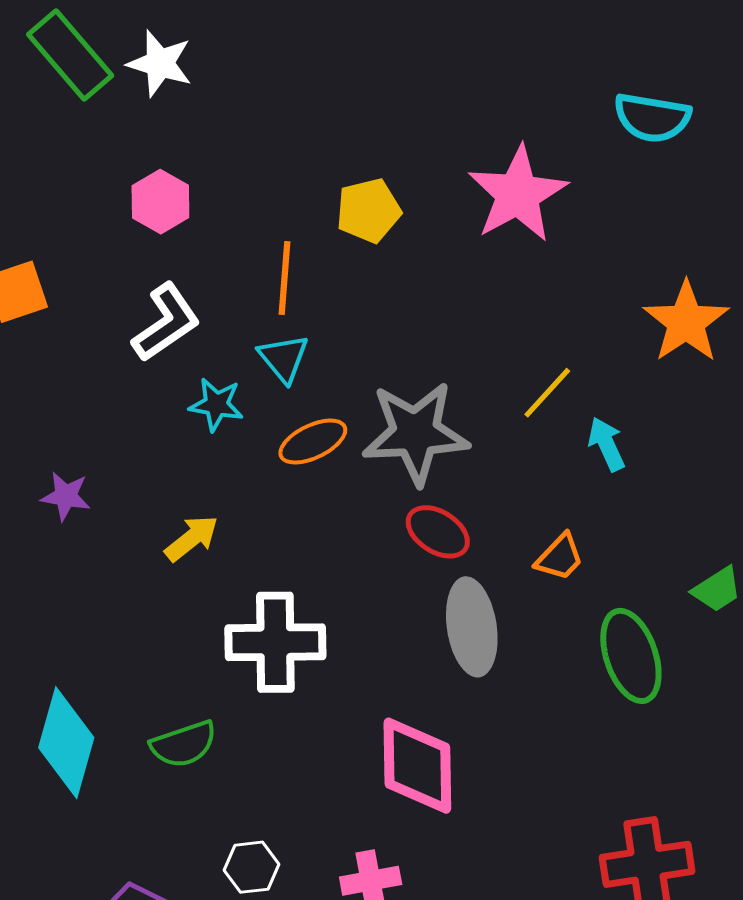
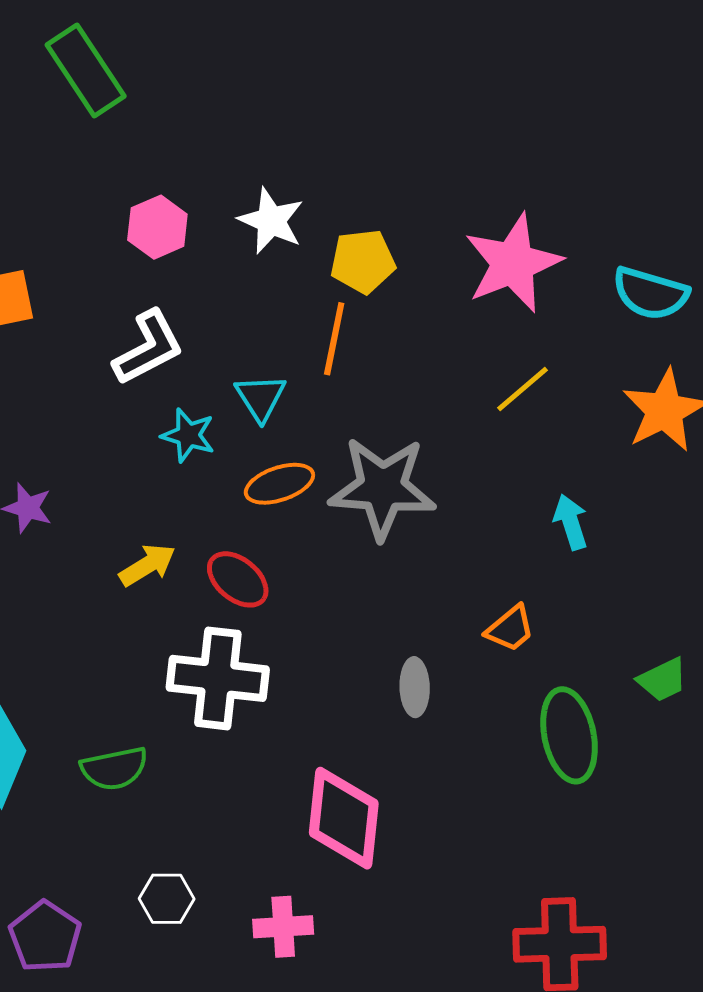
white star: (160, 63) -> (271, 221), moved
cyan semicircle: (652, 118) -> (650, 293), moved
orange line: (285, 278) -> (334, 339), moved
yellow line: (547, 393) -> (522, 389), moved
red ellipse: (438, 532) -> (238, 579), moved
gray ellipse: (472, 627) -> (415, 687), size x0.6

